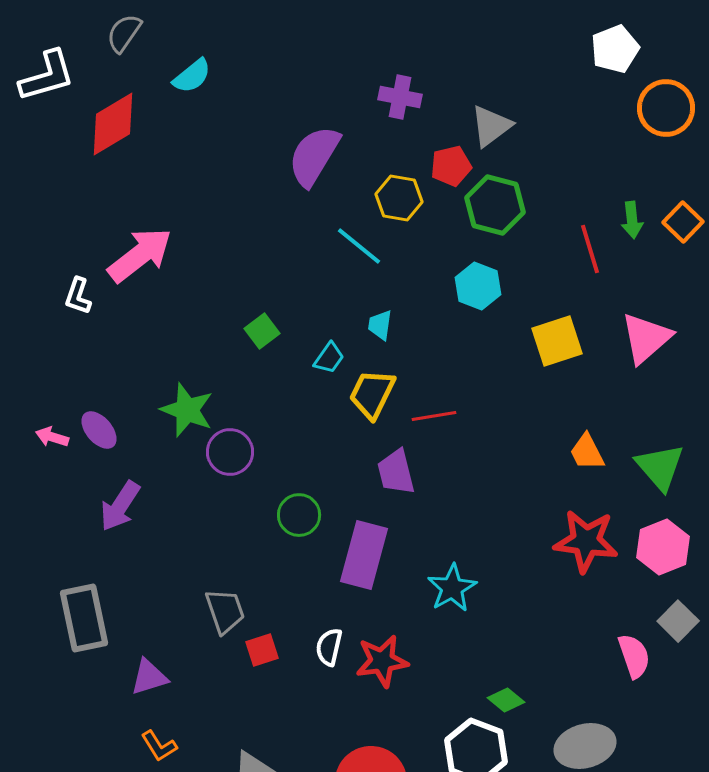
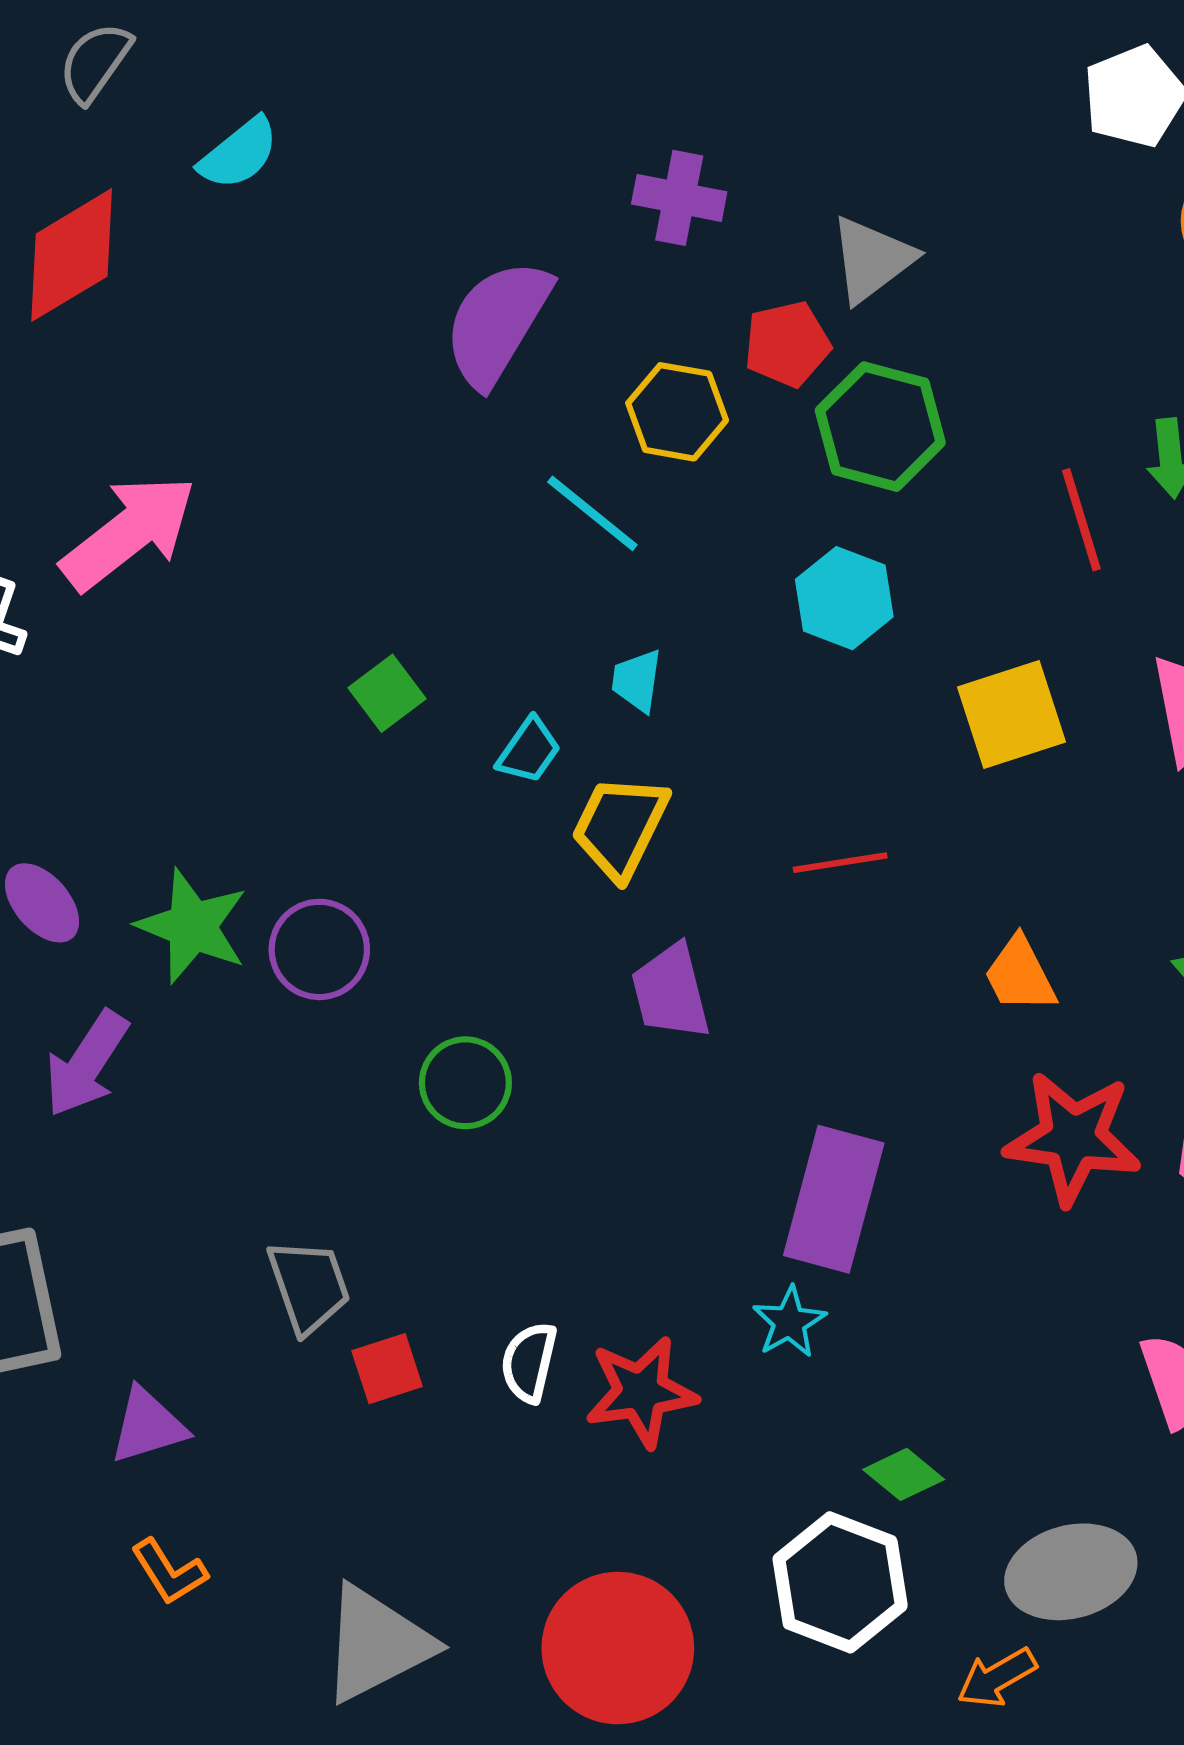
green star: (187, 410) -> (192, 926), moved
red line: (434, 416) -> (840, 863), moved
orange trapezoid: (587, 452) -> (1020, 975), moved
purple rectangle: (364, 555) -> (834, 1199), moved
cyan star: (452, 588) -> (789, 1322), moved, size x0.7

